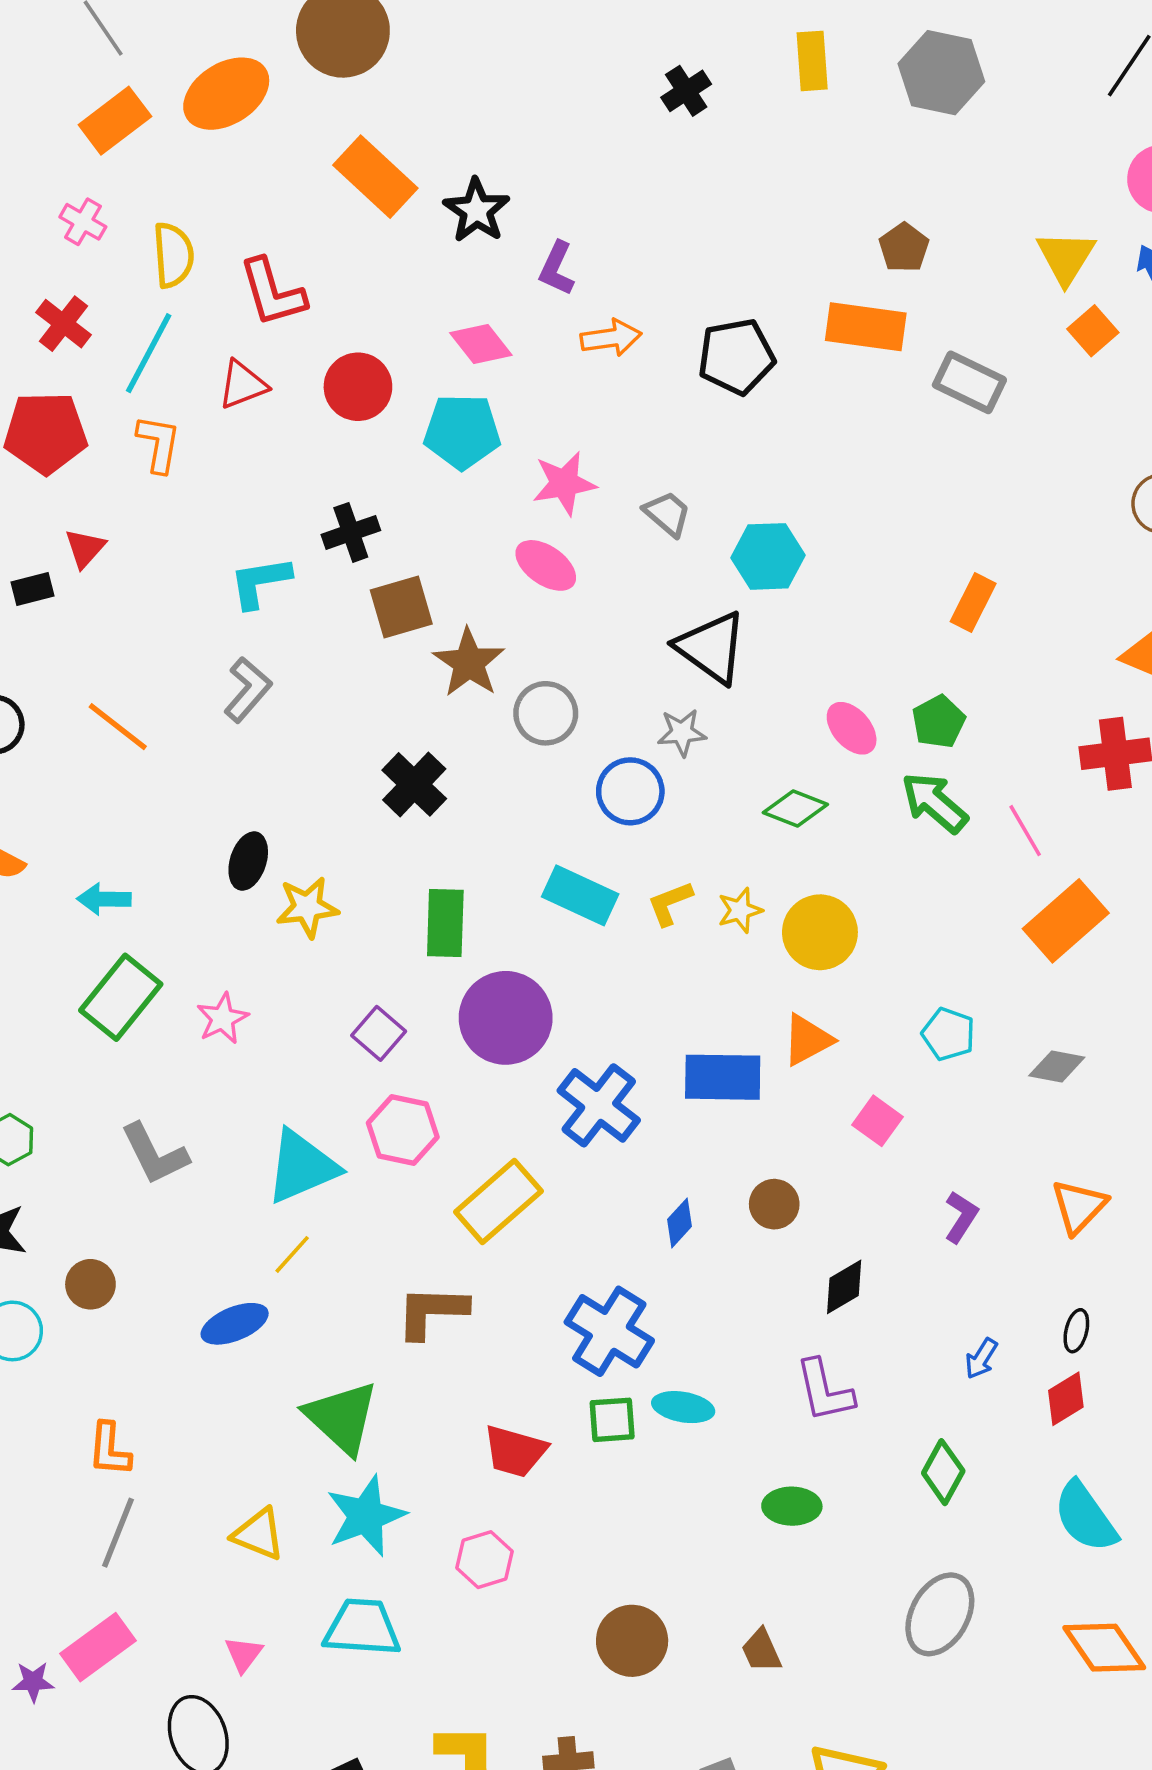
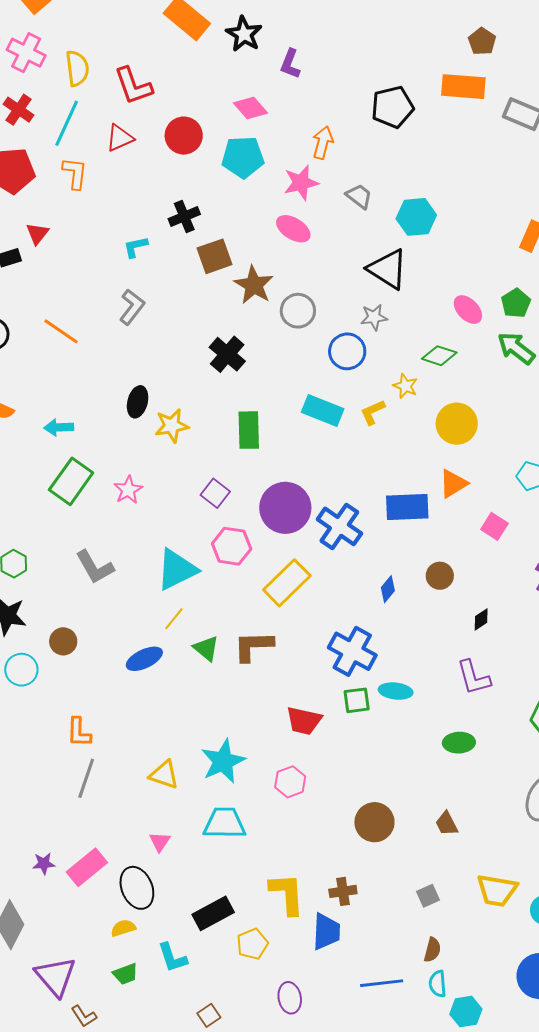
pink cross: (83, 222) -> (26, 53), size x1.5
orange arrow: (611, 338) -> (323, 143), moved, turned -64
cyan L-shape: (260, 582) -> (135, 247), size x0.7
yellow star: (740, 910) -> (405, 386), moved, turned -30
purple circle: (506, 1018) -> (285, 508), moved
black diamond: (844, 1287) -> (481, 619), size x0.7
green triangle: (342, 1417) -> (206, 648), moved, size x0.6
pink rectangle: (98, 1647) -> (87, 867), moved

